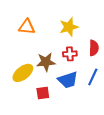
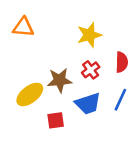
orange triangle: (27, 27) -> (23, 27), moved
red cross: (70, 54) -> (91, 70), turned -32

